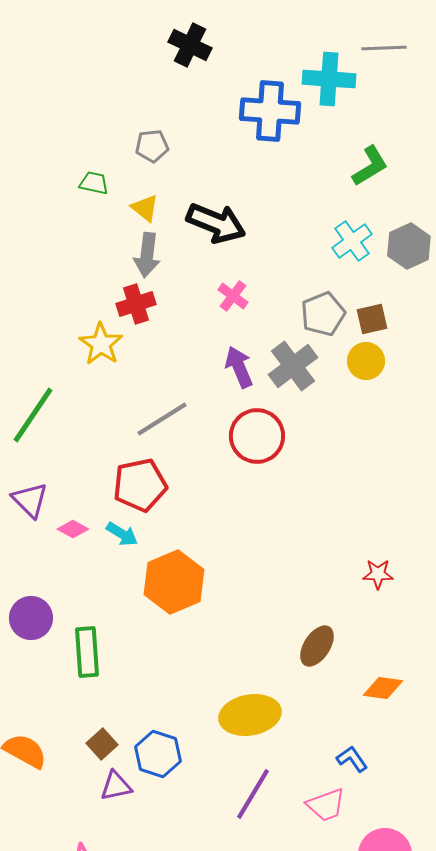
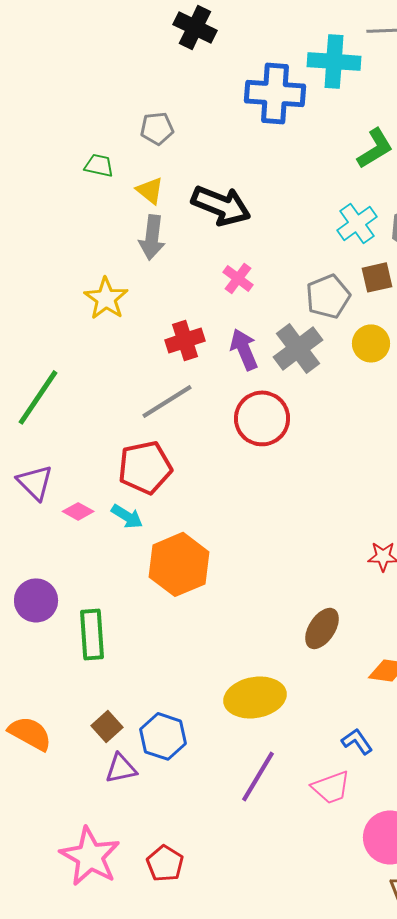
red cross: (136, 304) -> (185, 340), moved
brown square: (372, 319) -> (377, 277), moved
yellow star: (101, 344) -> (106, 298), moved

